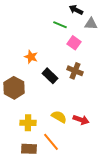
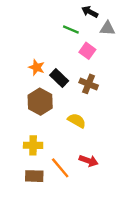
black rectangle: (50, 76) -> (59, 78), moved
brown hexagon: (14, 88) -> (40, 102), moved
yellow semicircle: (59, 117) -> (77, 121), moved
red arrow: (81, 120) -> (89, 161), moved

